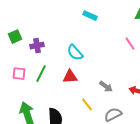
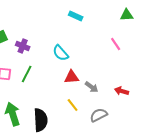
purple cross: (37, 46) -> (23, 46), turned 32
red triangle: (70, 77) -> (72, 77), moved

